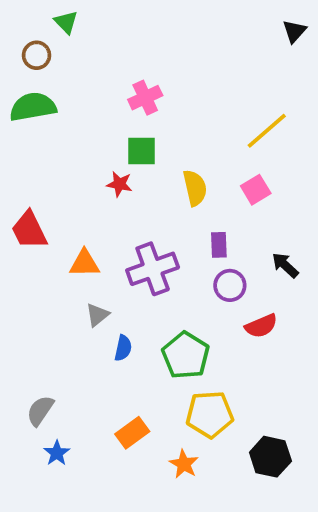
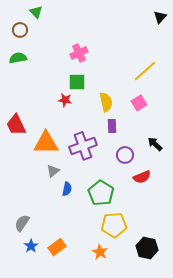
green semicircle: (33, 107) -> (18, 58), size x0.7
purple rectangle: (219, 245) -> (112, 126), moved
orange triangle: (84, 263) -> (46, 143), size x1.5
orange rectangle: (132, 433) -> (57, 247), moved

